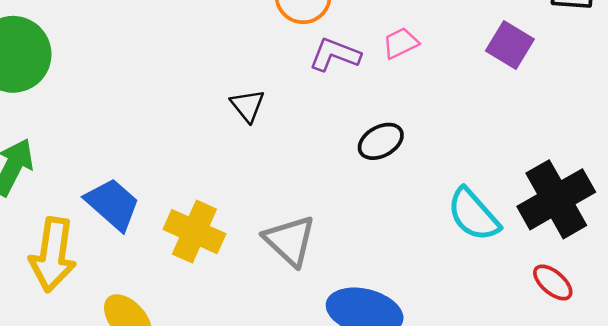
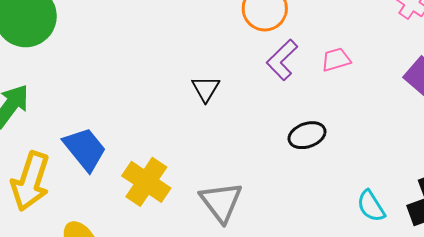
purple L-shape: (335, 55) -> (282, 60), turned -75
cyan semicircle: (473, 215) -> (371, 206), size x0.7

